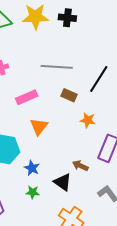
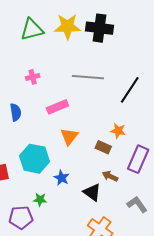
black cross: (67, 18) -> (99, 28), size x1.5
brown rectangle: (69, 95) -> (103, 147), moved
green star: (33, 192) -> (40, 200), moved

